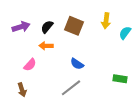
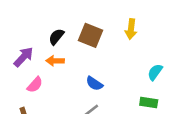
purple arrow: (21, 27) -> (23, 57), moved, turned -30
cyan semicircle: (125, 33) -> (155, 72), moved

